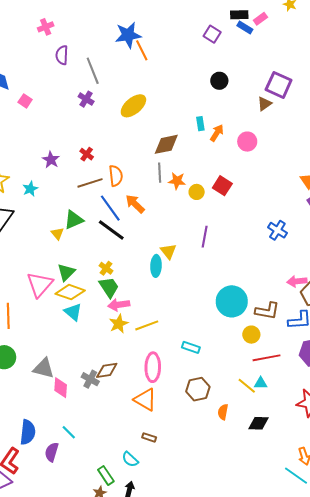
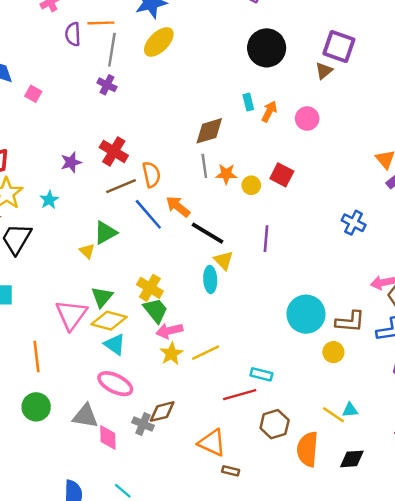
orange line: (142, 50) -> (101, 23), moved, turned -60
gray line: (93, 71) -> (112, 50), turned 36
black circle: (219, 81) -> (267, 48), size x1.8
yellow ellipse: (133, 106) -> (159, 42), moved
red cross: (87, 154) -> (114, 151), size x1.6
purple star: (51, 160) -> (71, 162), turned 30
black line: (111, 230) -> (207, 233), moved
yellow cross: (106, 268) -> (150, 288), size x1.5
red line: (266, 358) -> (240, 395), moved
pink ellipse: (153, 367) -> (115, 384), moved, turned -60
orange semicircle: (223, 412) -> (308, 449), size x1.8
brown rectangle: (149, 437) -> (231, 471), moved

